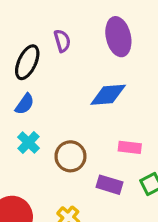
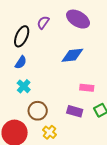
purple ellipse: (118, 37) -> (78, 19), turned -45
purple semicircle: (62, 41) -> (43, 22), turned -128
brown circle: (70, 156) -> (38, 111), moved

